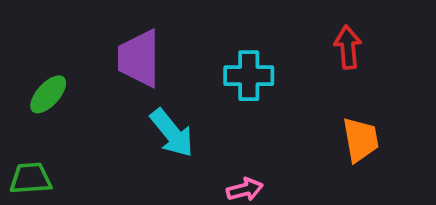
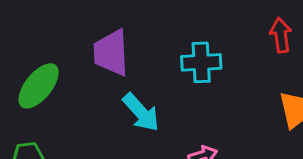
green ellipse: (48, 94) -> (39, 86), size x1.4

